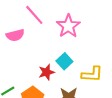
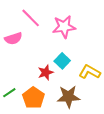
pink star: (68, 26) -> (64, 27), turned 30
yellow L-shape: (92, 74) -> (90, 72), turned -150

